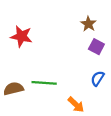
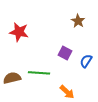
purple square: (96, 47) -> (65, 53), moved
blue semicircle: (98, 78) -> (86, 61), moved

